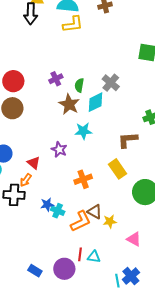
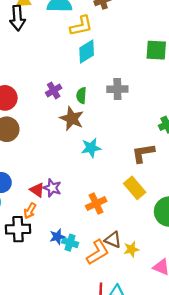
yellow L-shape: (73, 24) -> (81, 26), moved
gray cross: (111, 83) -> (117, 89), turned -36
cyan diamond: (96, 102) -> (87, 51), moved
purple star: (59, 150) -> (52, 188), moved

